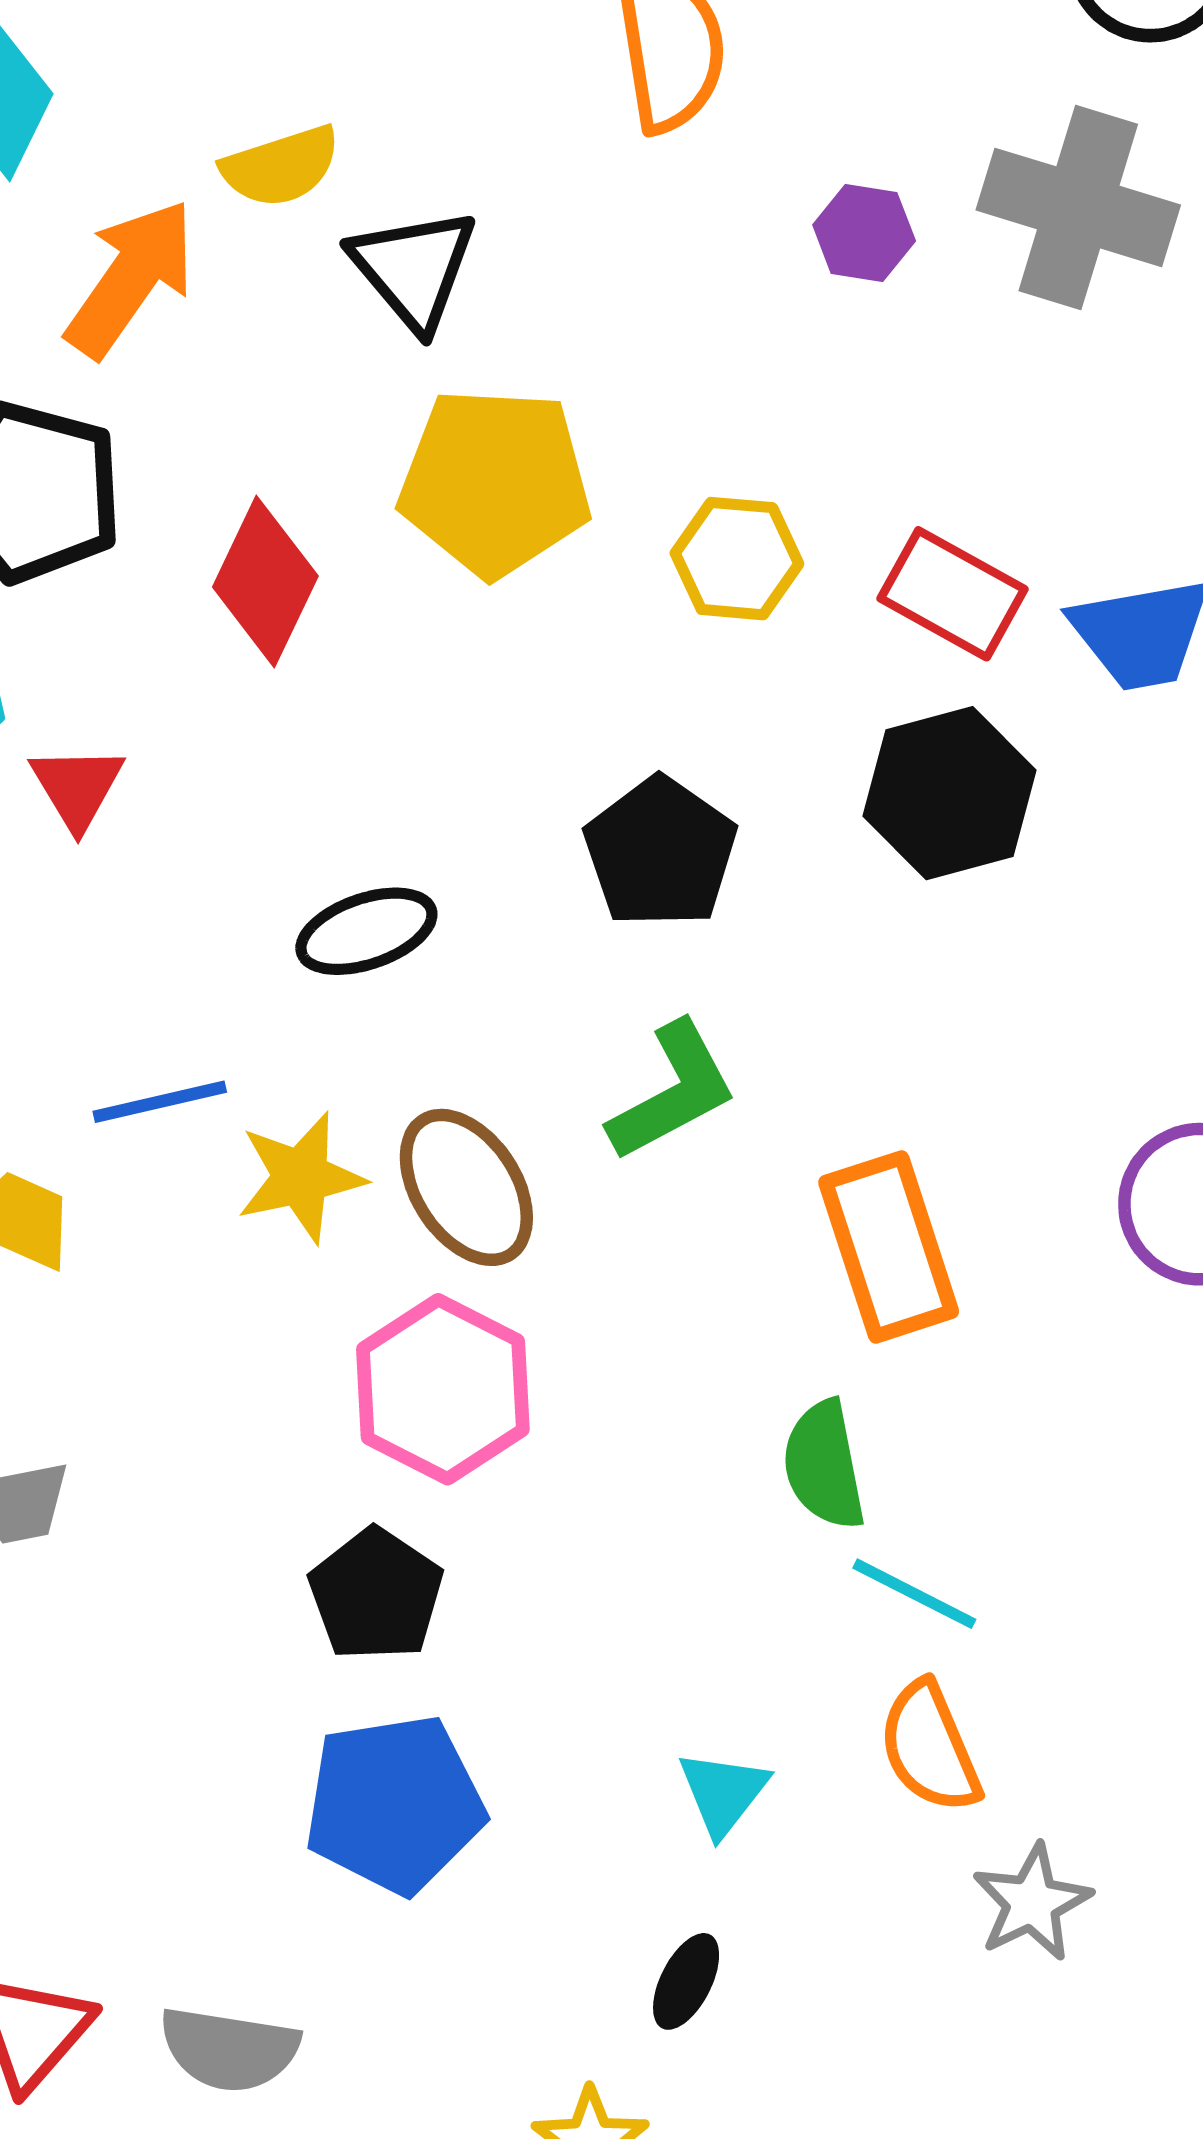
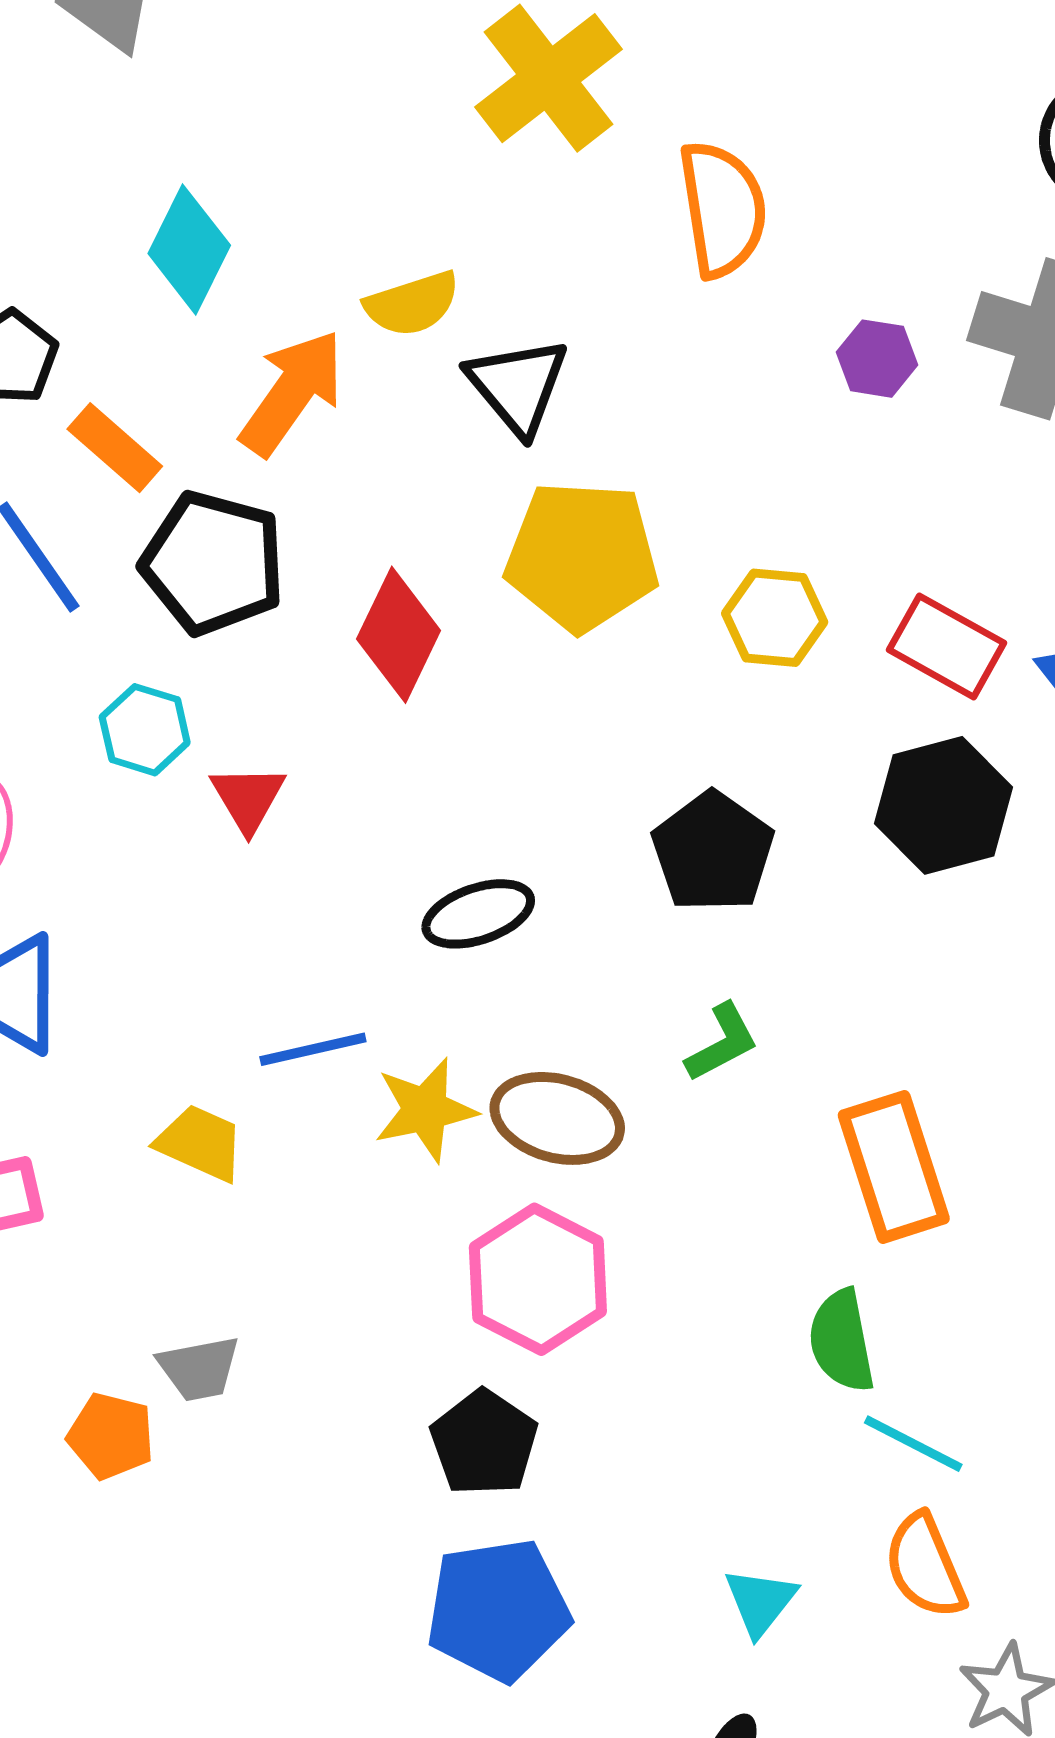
green L-shape: (673, 1091) -> (722, 1042), size x0.7
brown ellipse: (466, 1187) -> (557, 1118), turned -42

